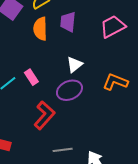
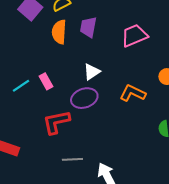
red L-shape: (44, 115) -> (56, 122), turned -148

